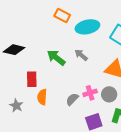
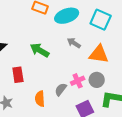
gray arrow: (81, 55) -> (74, 43), moved
orange semicircle: (42, 97) -> (40, 99), moved

